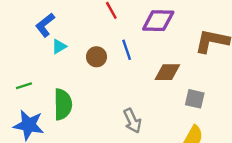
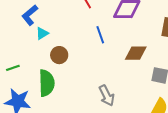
brown circle: (96, 57) -> (59, 55), moved

